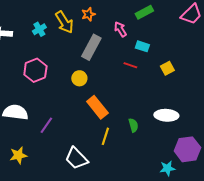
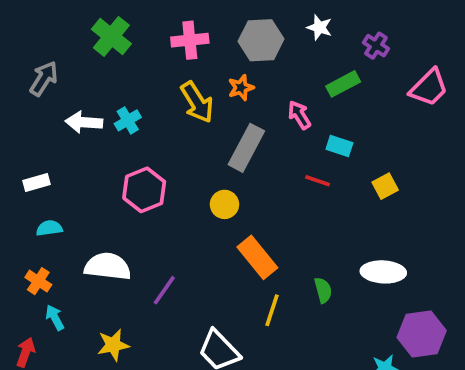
cyan cross: (39, 29) -> (128, 120), moved

